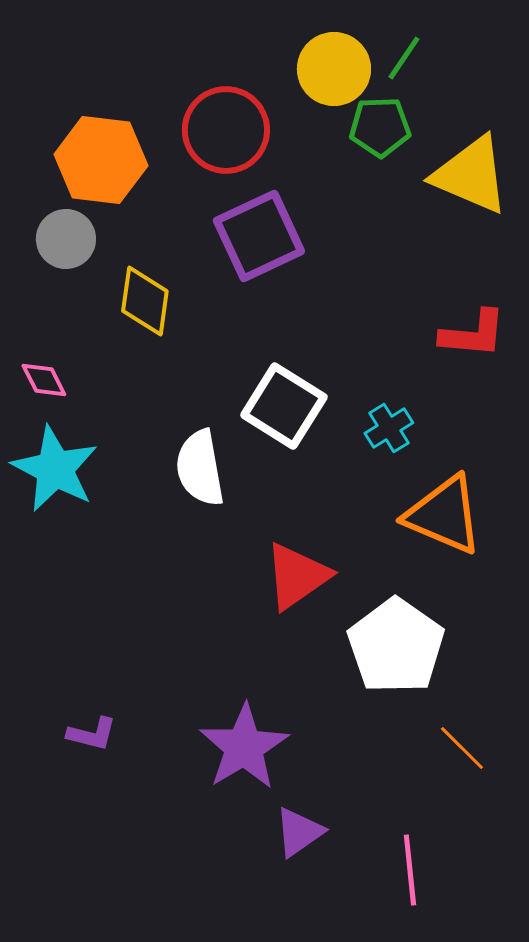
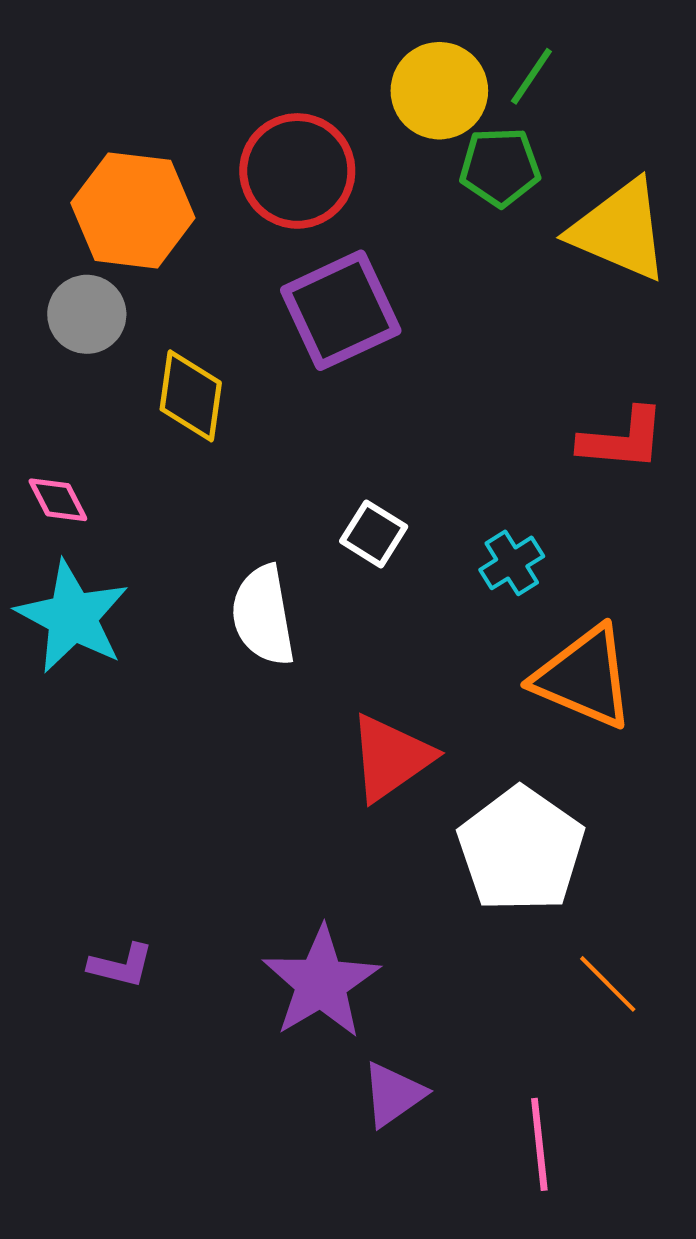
white square: (284, 406) -> (374, 534), size x0.6

